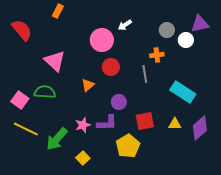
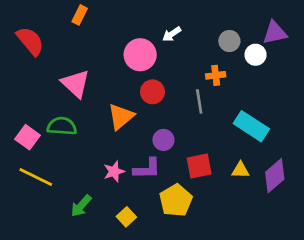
orange triangle: (88, 85) -> (121, 117), size x1.5
green arrow: (57, 139) -> (81, 206), moved, size x0.7
yellow square: (83, 158) -> (126, 217), moved

